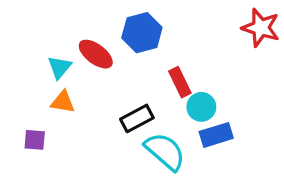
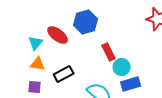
black rectangle: (137, 118) -> (64, 74), moved
purple square: (35, 140) -> (35, 87), moved

